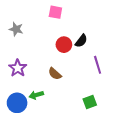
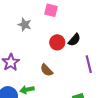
gray star: (16, 29) -> (25, 25), moved

